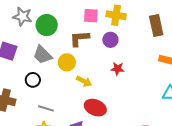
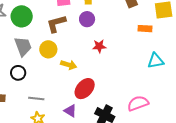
gray trapezoid: (43, 55) -> (23, 46), turned -145
red ellipse: (95, 108) -> (85, 89), turned -60

